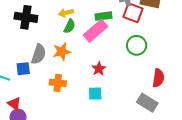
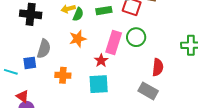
green semicircle: (70, 26) -> (78, 14), moved
pink rectangle: (96, 31) -> (114, 42), moved, turned -30
orange star: (62, 52) -> (78, 39), moved
cyan square: (95, 94) -> (99, 84), size x1.5

